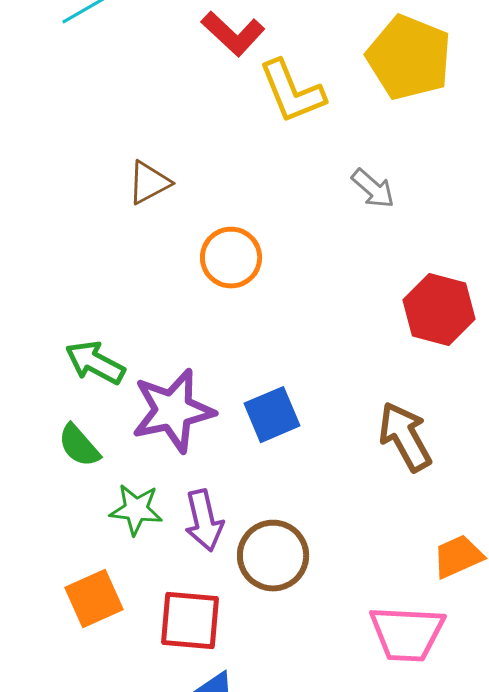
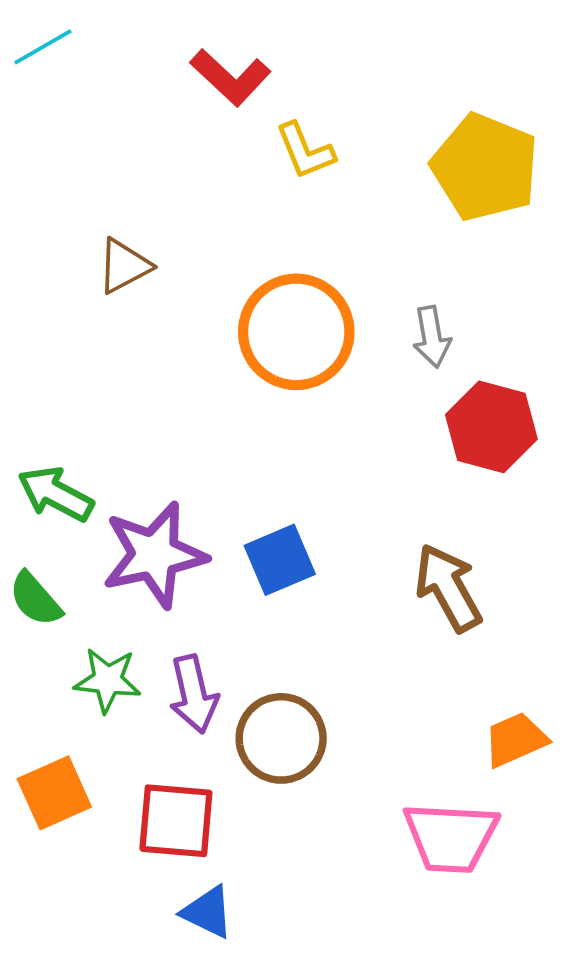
yellow pentagon: (409, 58) -> (485, 167), moved
yellow L-shape: (292, 92) -> (305, 151), size x0.7
gray arrow: (373, 189) -> (432, 337), moved, turned 39
orange circle: (231, 258) -> (296, 332), moved, size x1.5

